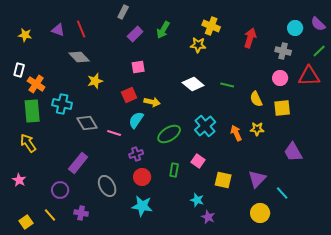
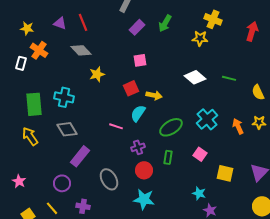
orange cross: (36, 84) -> (39, 50), moved
gray diamond: (87, 123) -> (67, 129), moved
green rectangle: (174, 170) -> (168, 157), moved
pink star: (19, 180) -> (19, 181), moved

